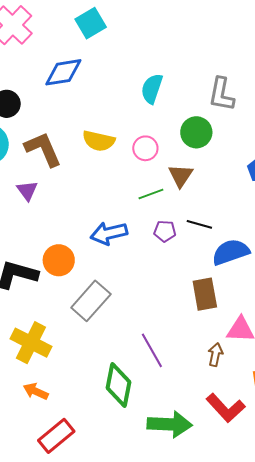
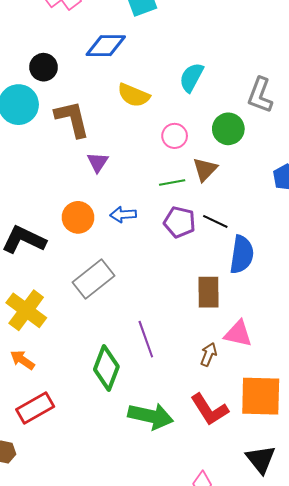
yellow semicircle: (99, 141) -> (134, 95), moved
purple triangle: (27, 190) -> (98, 162), moved
purple pentagon: (165, 231) -> (180, 222), size x1.4
blue arrow: (109, 233) -> (123, 215), size x0.7
blue semicircle: (231, 252) -> (242, 255), turned 108
orange circle: (59, 260) -> (78, 217), moved

